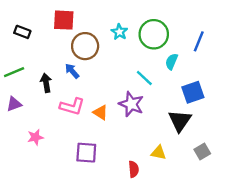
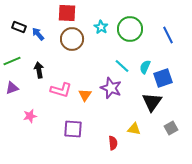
red square: (64, 20) -> (67, 13), moved
blue line: (199, 41) -> (168, 35), turned -48
cyan semicircle: (172, 61) -> (145, 67), moved
blue arrow: (72, 71) -> (38, 34), moved
orange triangle: (100, 112) -> (85, 95), turned 32

